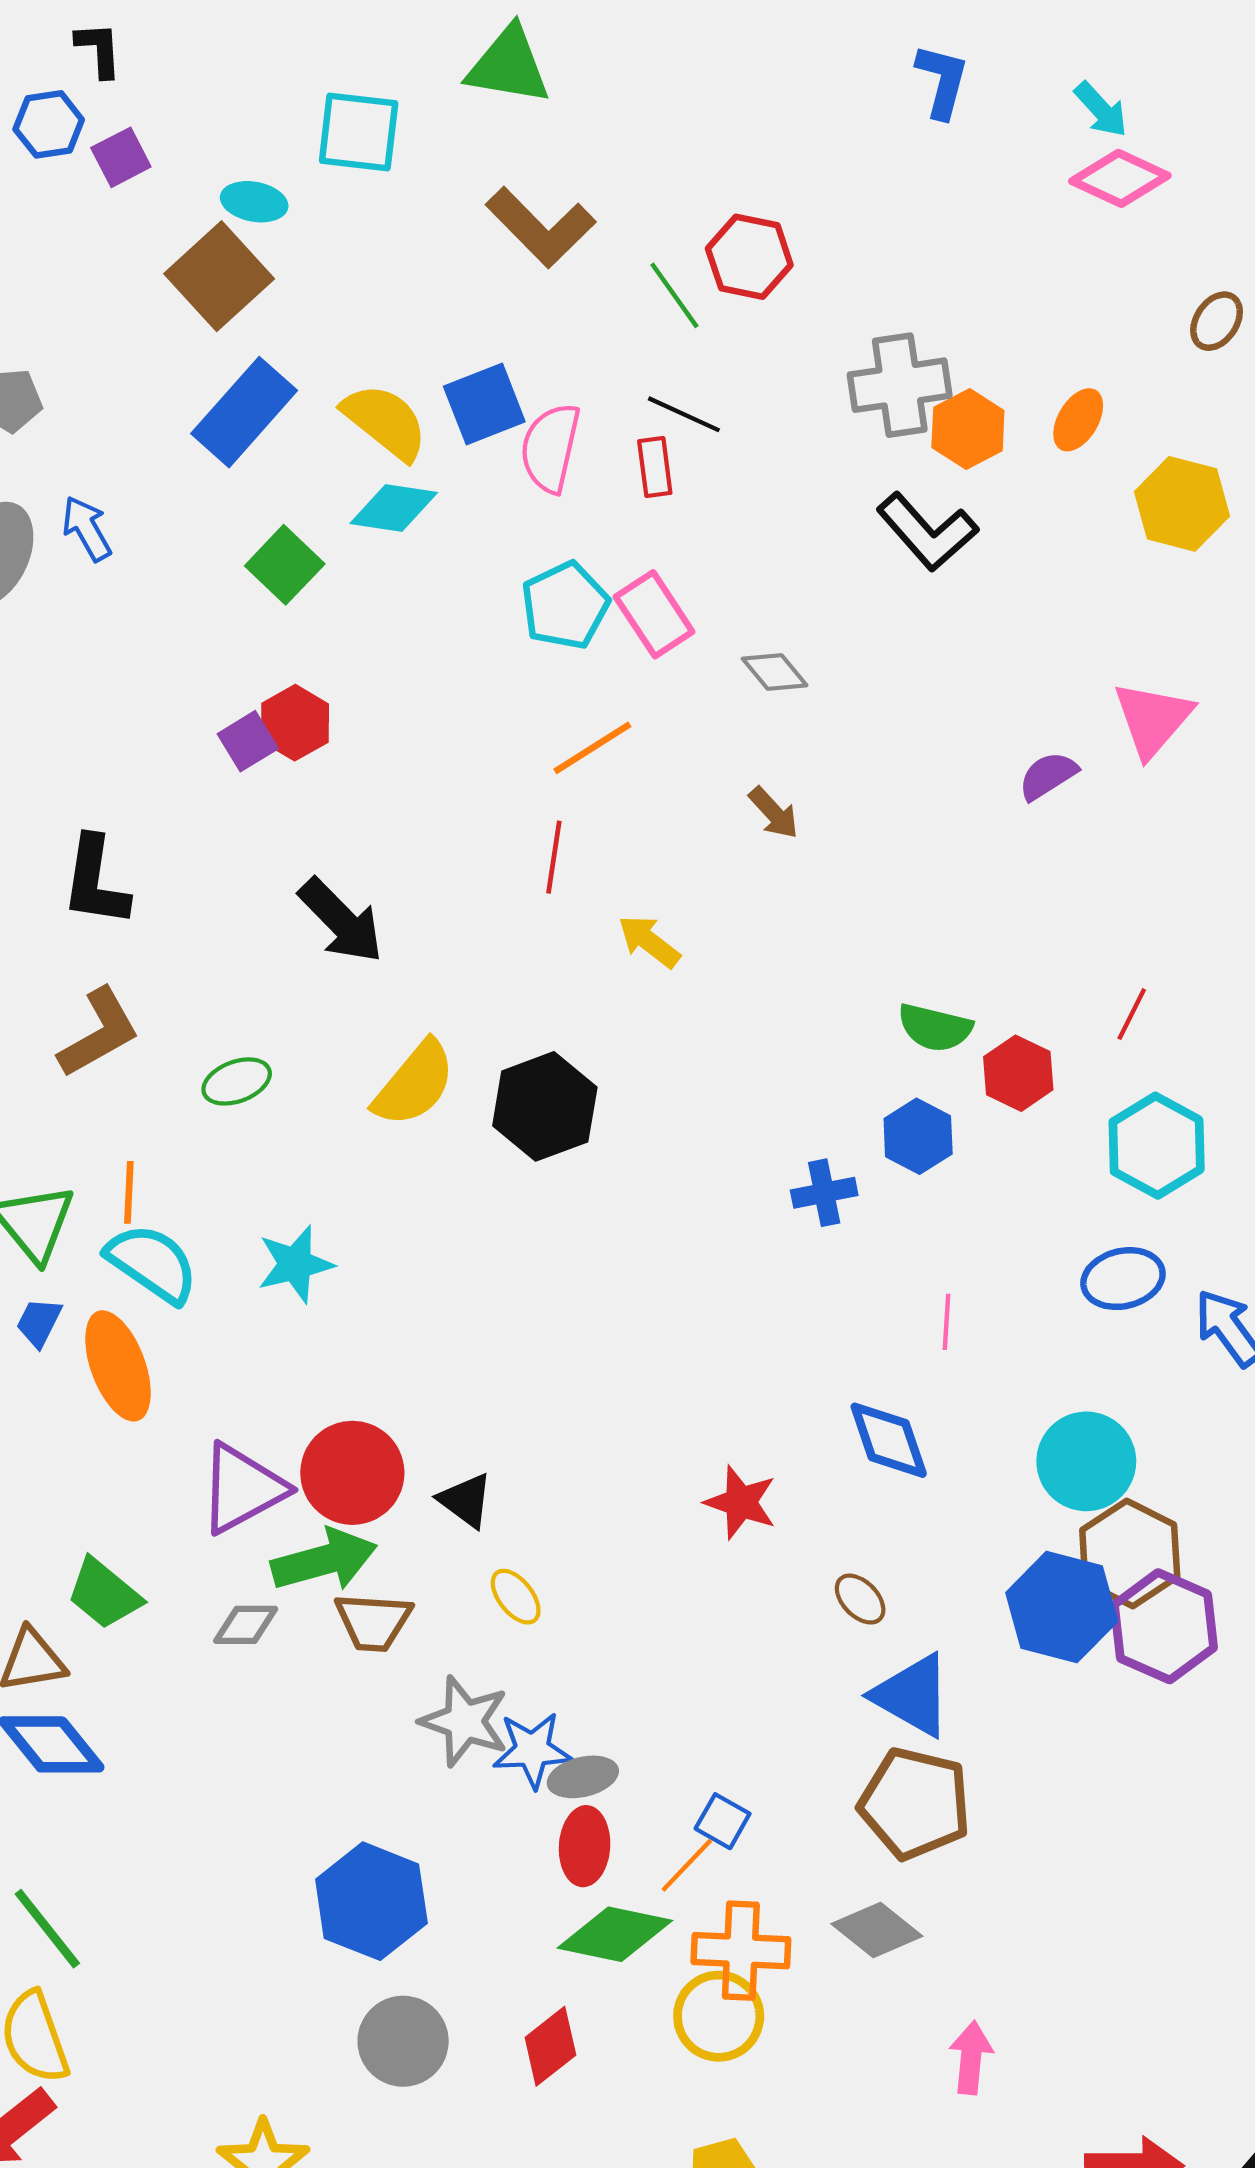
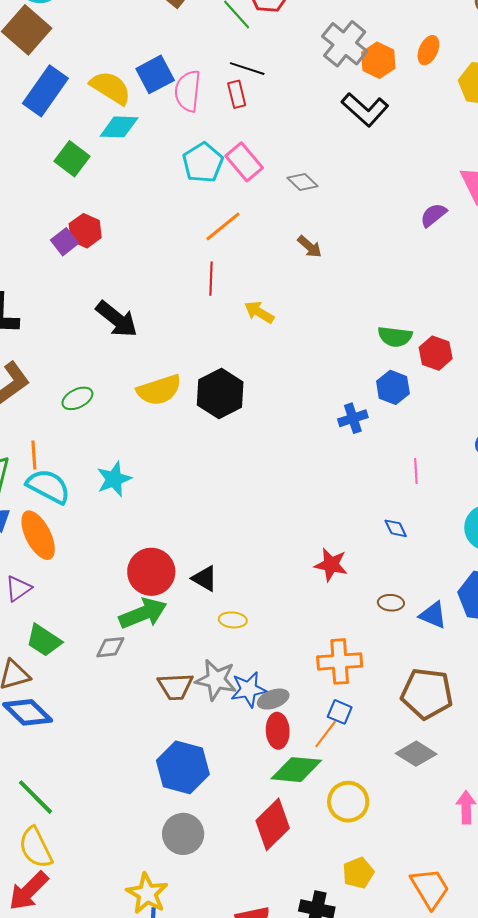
gray cross: (900, 385) -> (345, 44), turned -36
yellow semicircle: (414, 1084) -> (159, 390), turned 39
blue diamond: (889, 1440) -> (396, 528), size x0.6
purple triangle: (242, 1489) -> (18, 588), moved, size x0.6
yellow ellipse: (516, 1597) -> (233, 620), turned -40
brown ellipse: (860, 1599) -> (391, 603), turned -35
brown trapezoid: (373, 1622) -> (175, 687), moved
blue triangle: (912, 1695) -> (433, 615), moved, size x0.7
orange cross: (741, 1951) -> (340, 661), moved
gray circle: (403, 2041) -> (183, 834), moved
red diamond: (550, 2046) -> (273, 824), size x1.4

